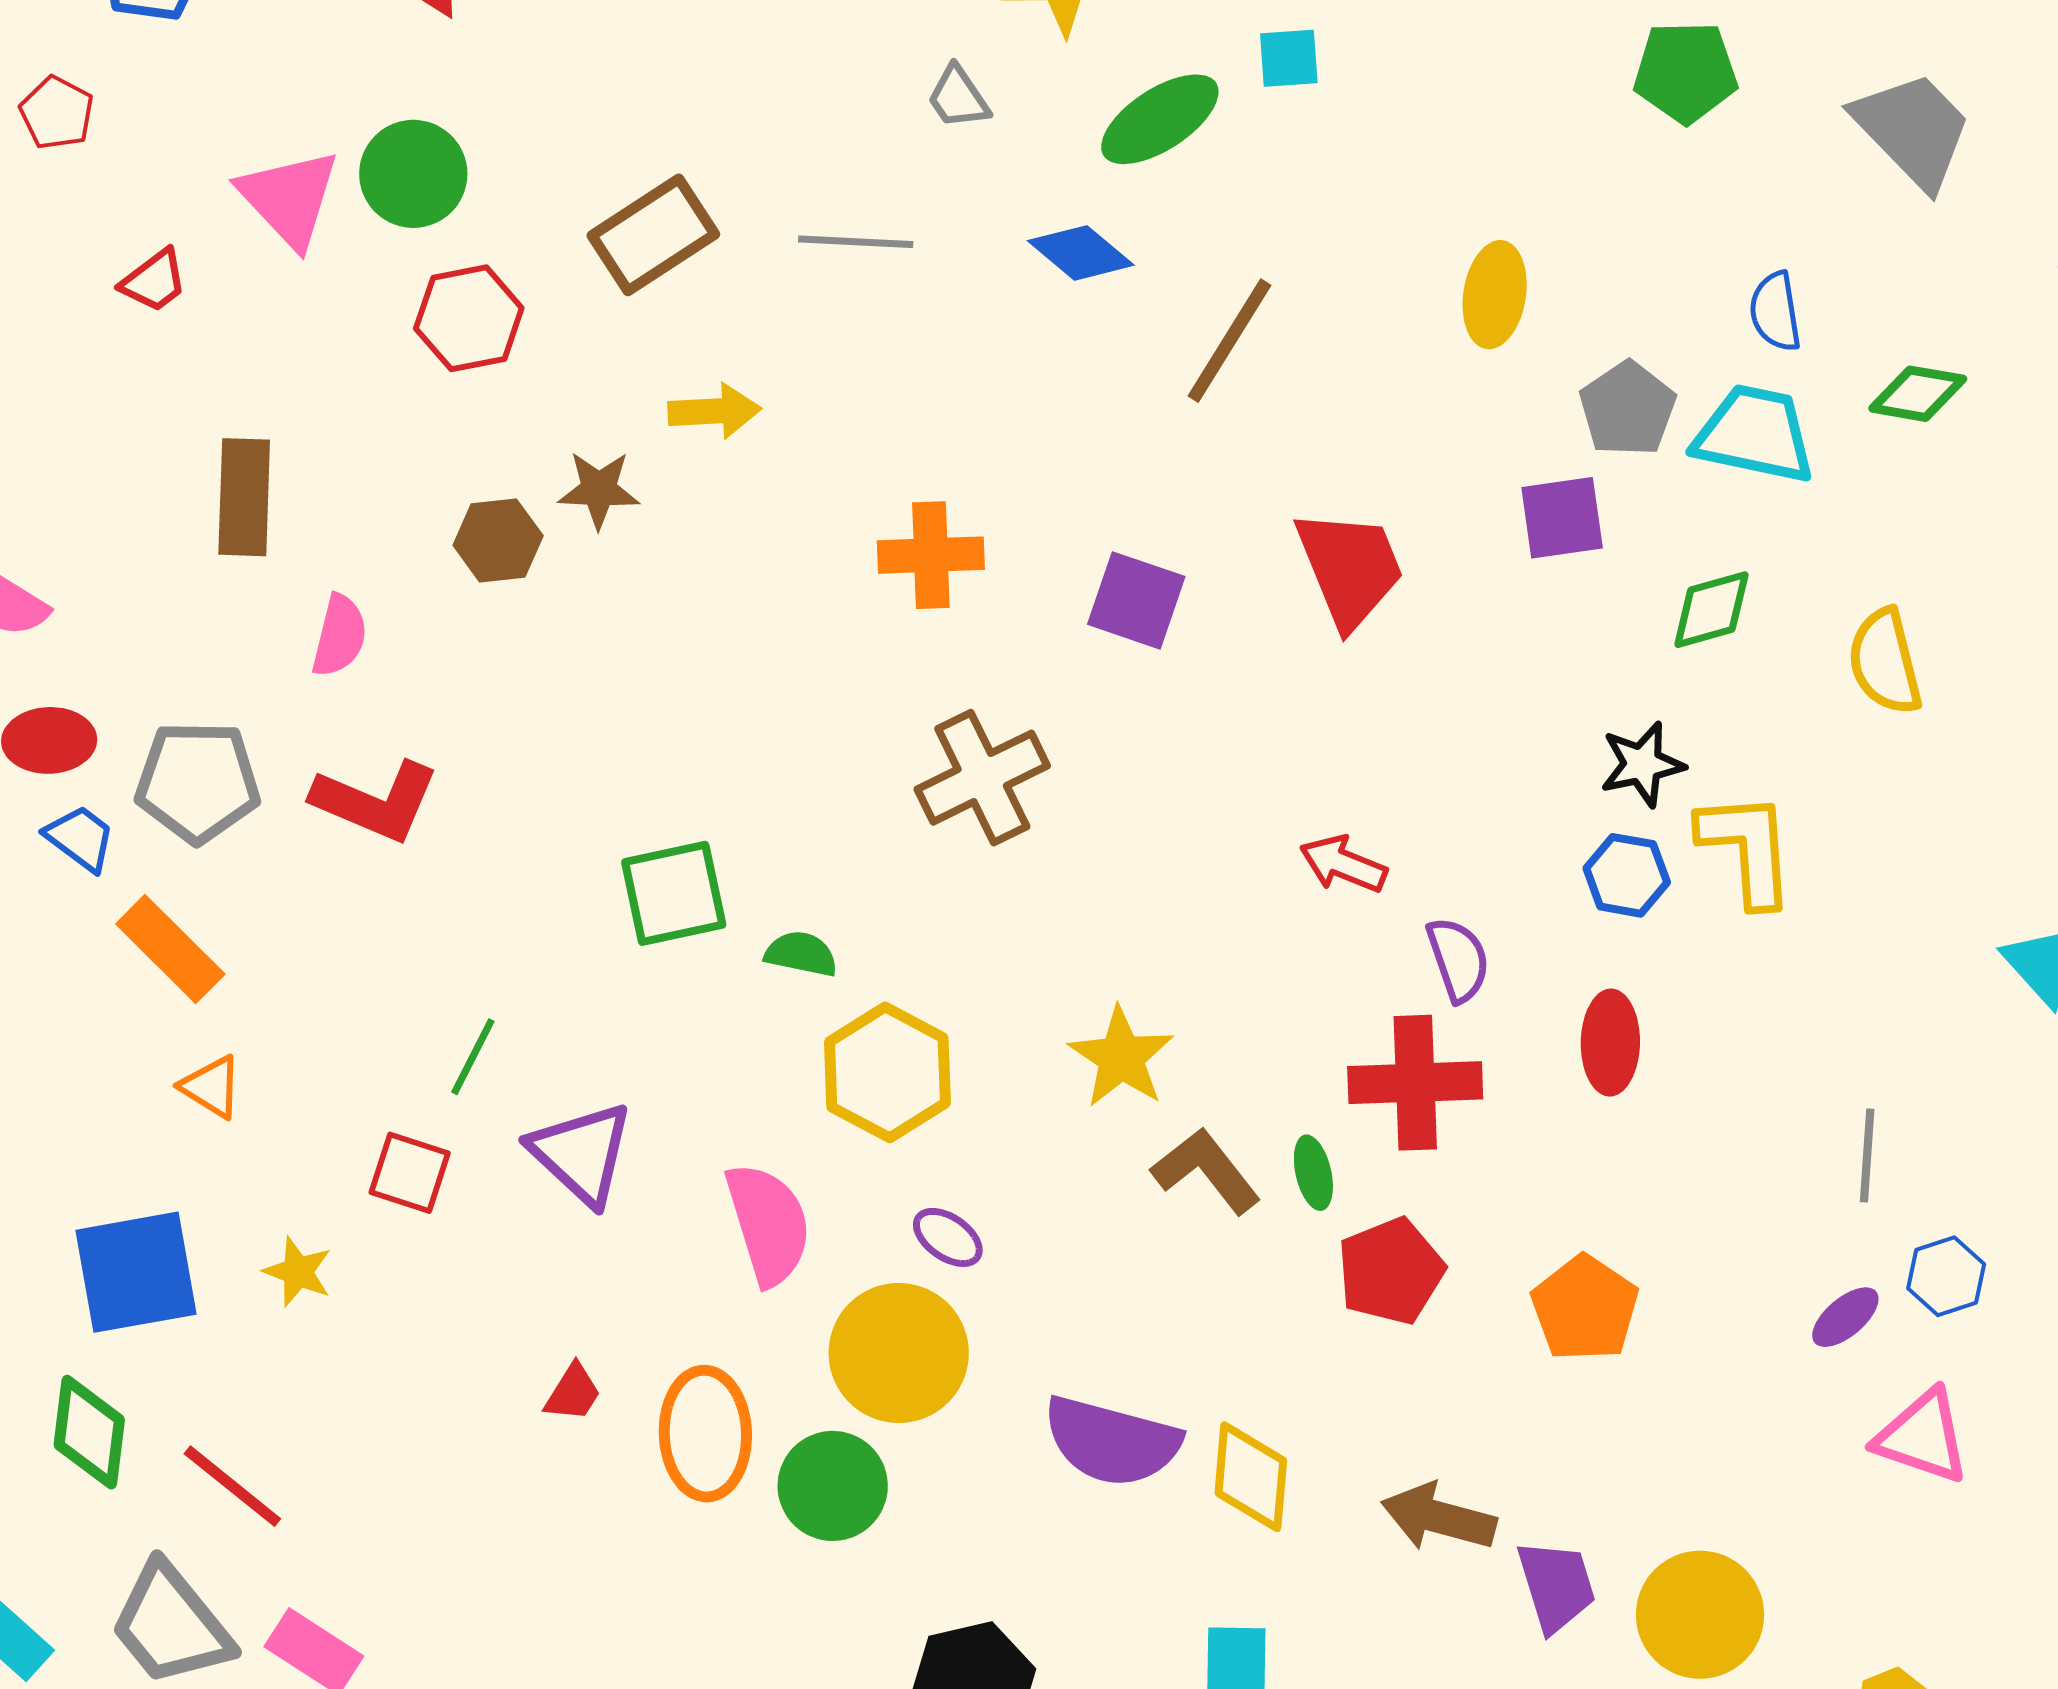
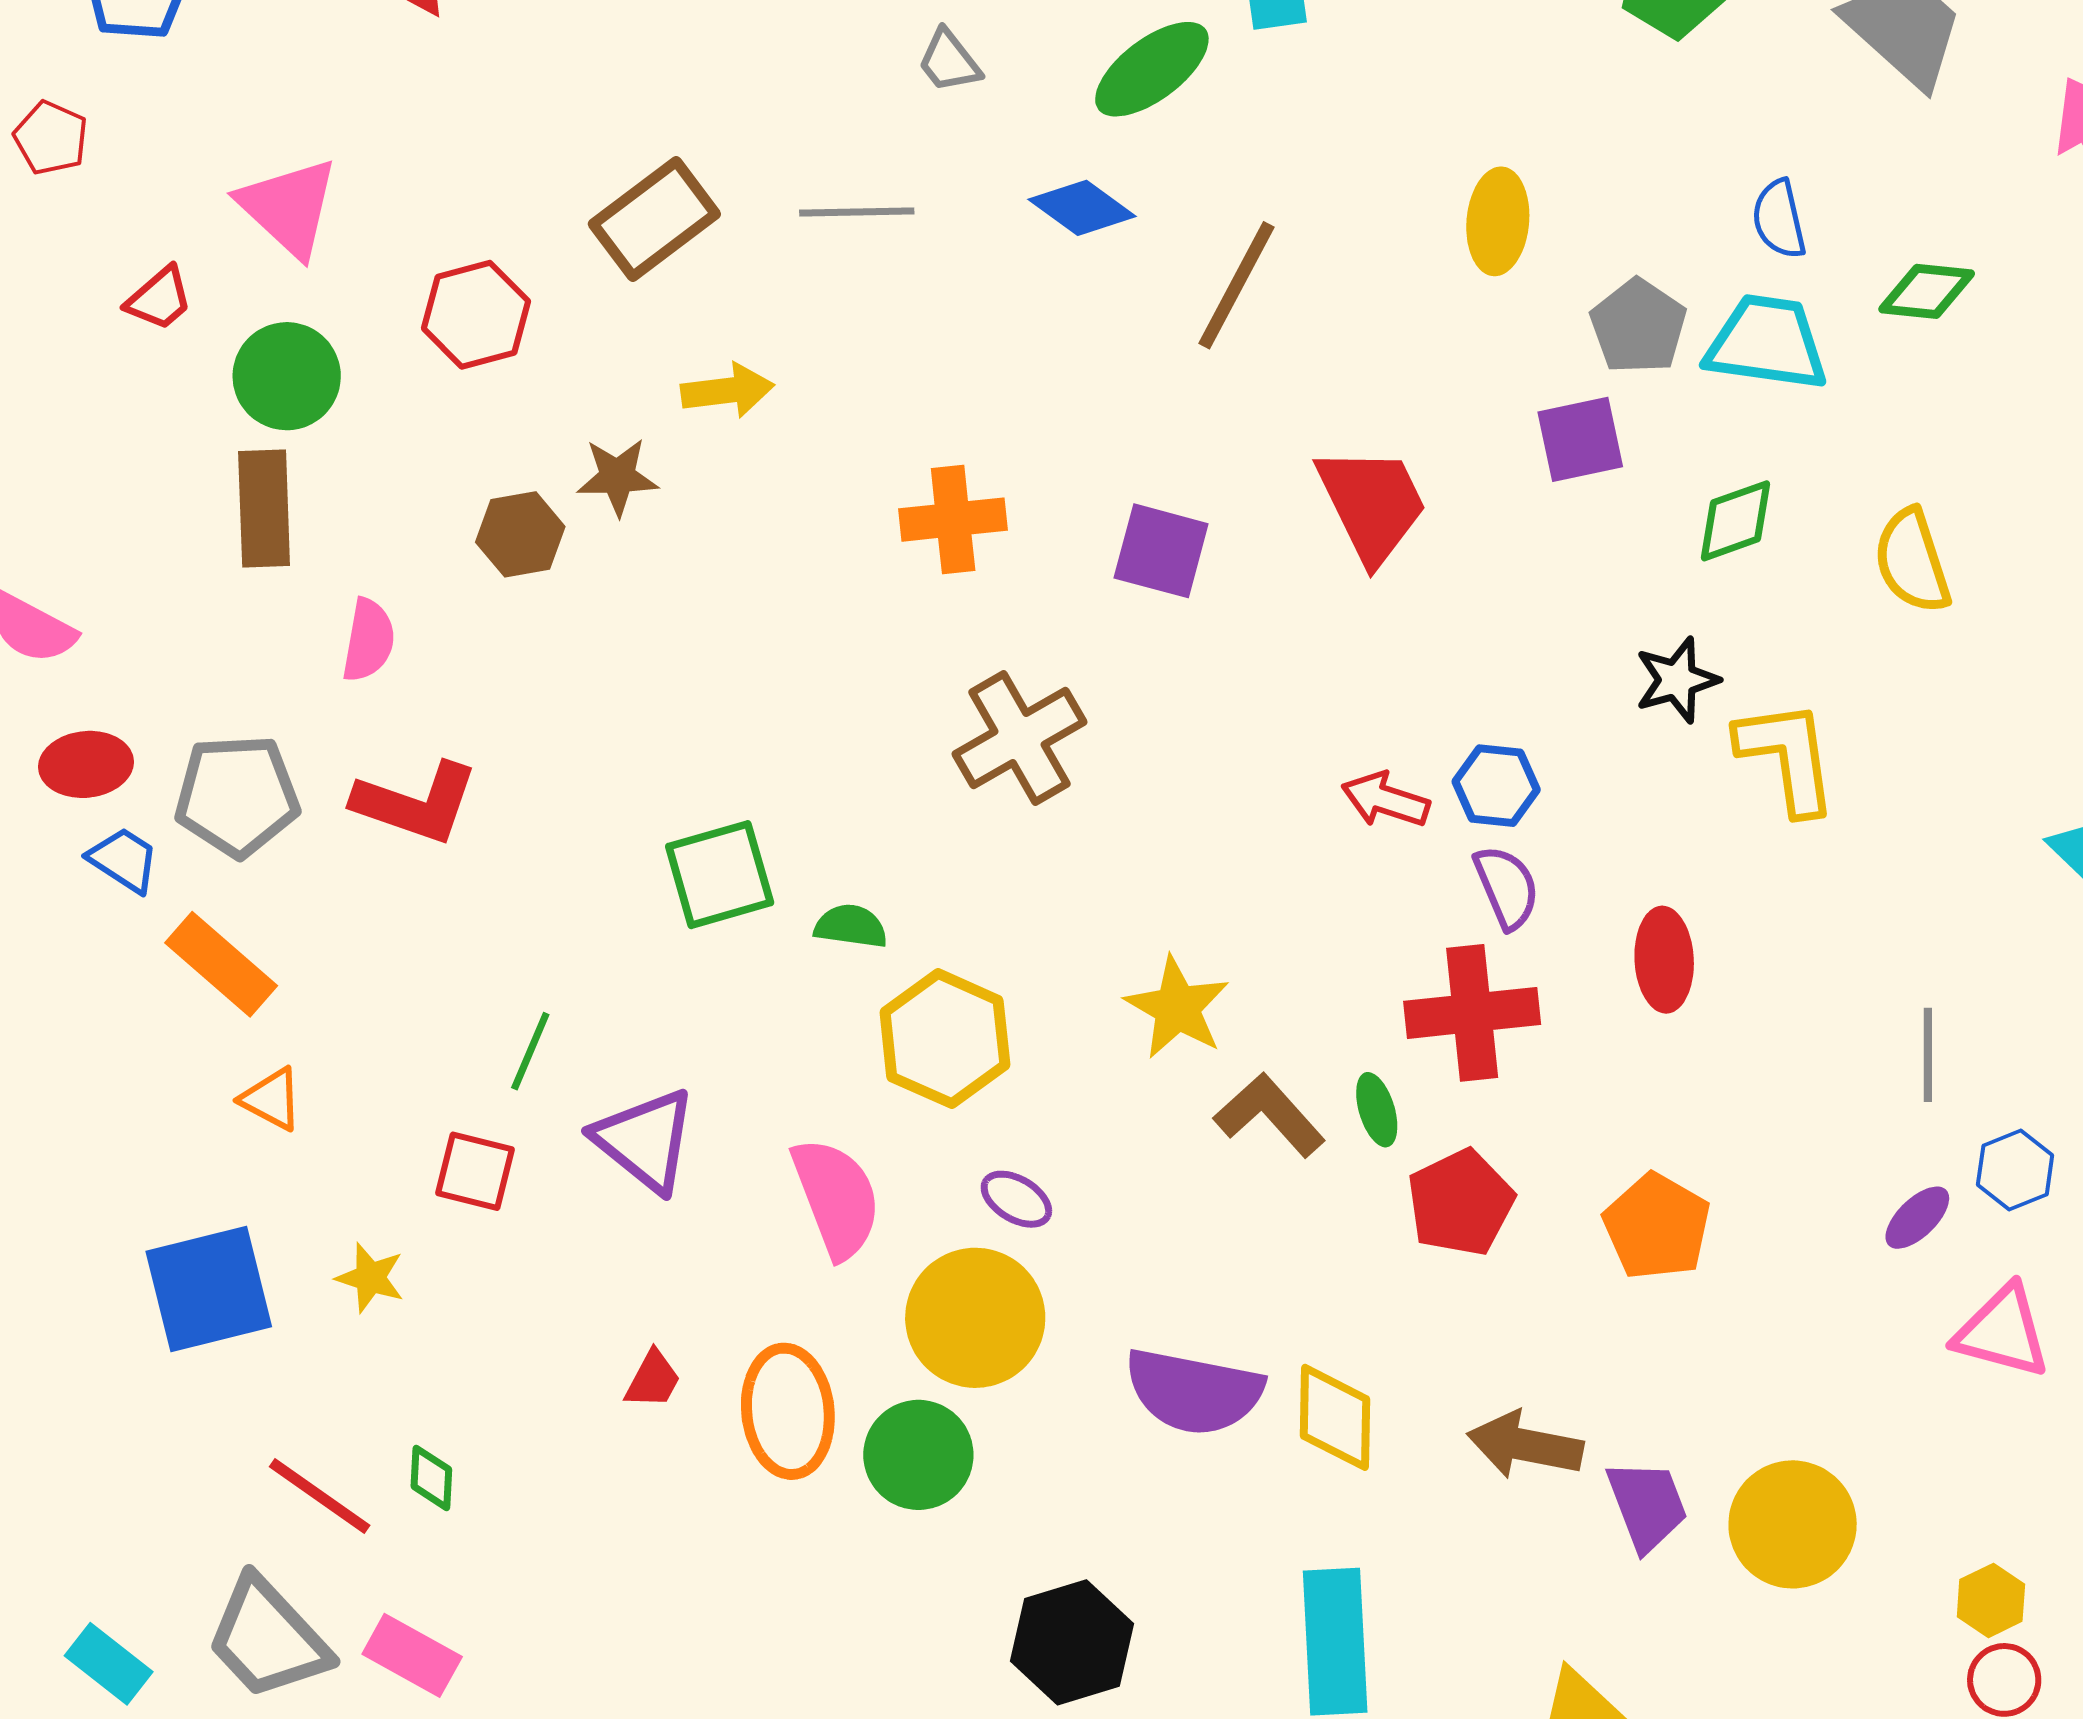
green circle: (413, 174) -> (287, 376), moved
blue hexagon: (1627, 875) -> (1496, 786), moved
green diamond: (89, 1432) -> (431, 1478), moved, size x0.6

